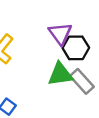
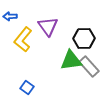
purple triangle: (60, 34) -> (48, 26), moved

